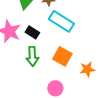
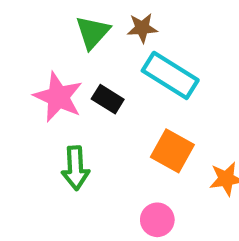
green arrow: (32, 56) -> (75, 168), moved

